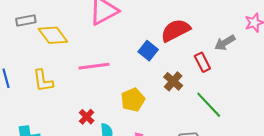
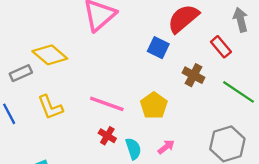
gray rectangle: (26, 20) -> (21, 73), moved
gray arrow: (225, 43) -> (241, 20), turned 120
pink line: (94, 66) -> (107, 104), moved, turned 40

